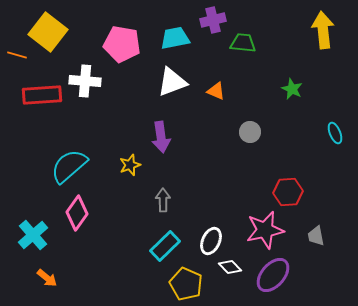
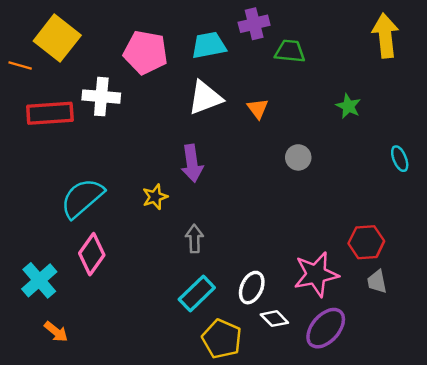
orange triangle: (216, 91) -> (258, 108), turned 30
red hexagon: (288, 192) -> (366, 242), moved

